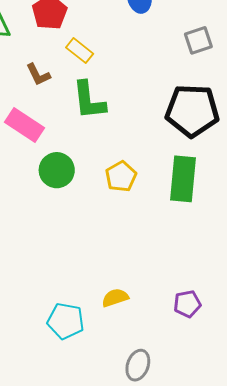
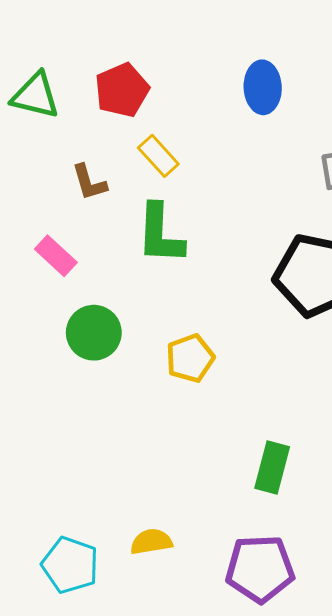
pink rectangle: (25, 125) -> (56, 256), size x0.7
green rectangle: (183, 179) -> (272, 467), moved, size x0.7
purple pentagon: (187, 304) -> (260, 569), size x1.6

